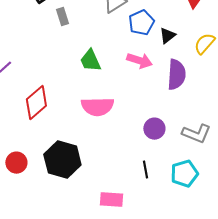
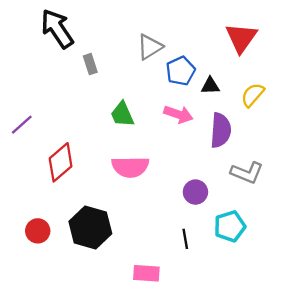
black triangle: (167, 36) -> (210, 86), turned 36
gray L-shape: (196, 134) -> (247, 173), moved
cyan pentagon: (184, 174) -> (230, 226), moved

